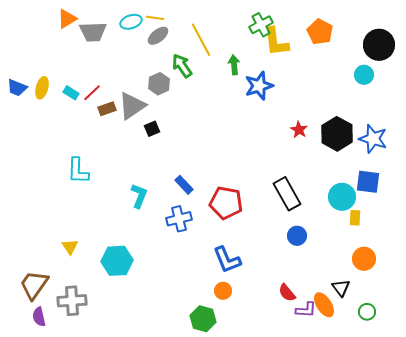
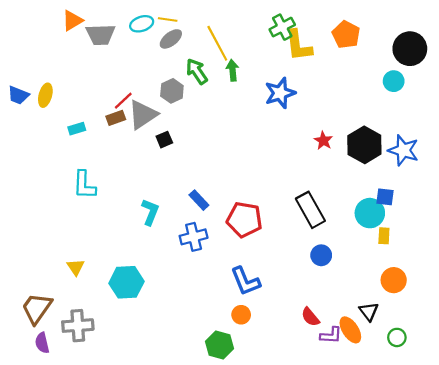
green arrow: (234, 65) -> (232, 70), moved
cyan rectangle: (71, 93) -> (77, 129), moved, turned -49
red line: (92, 93) -> (123, 101), moved
blue square: (368, 182) -> (385, 197), moved, size x0.7

